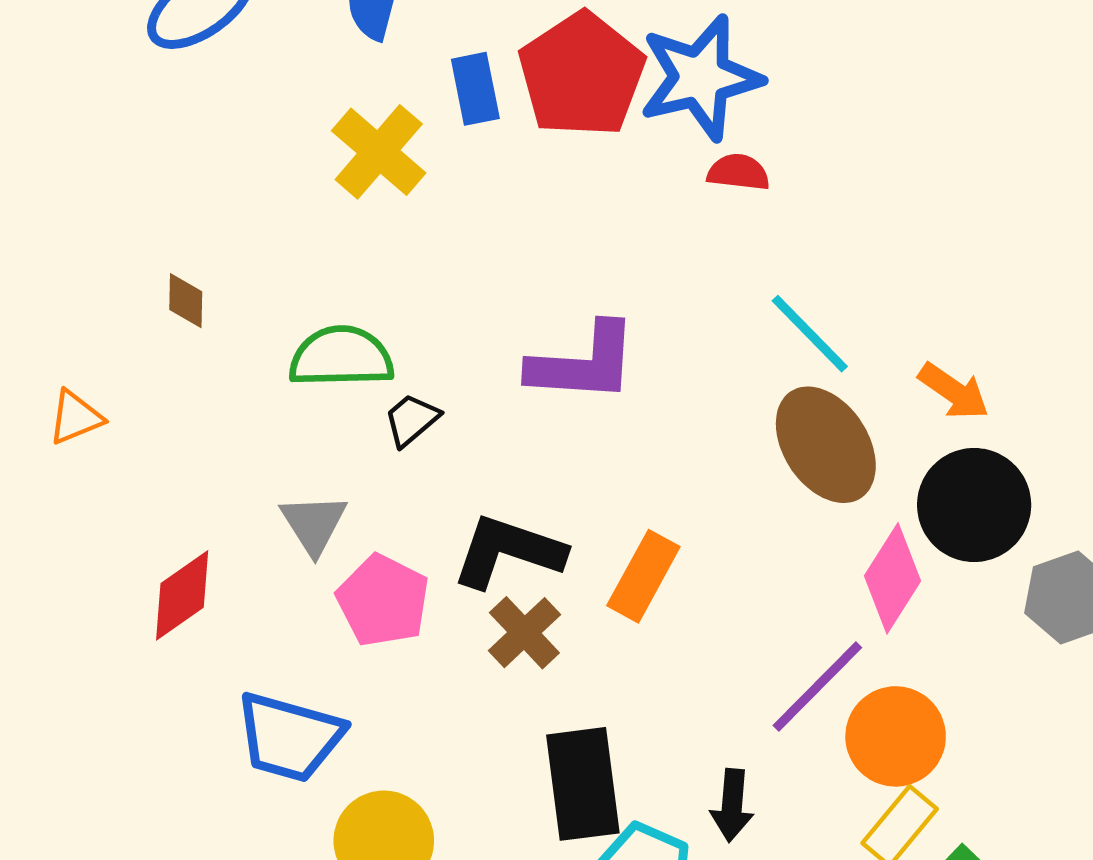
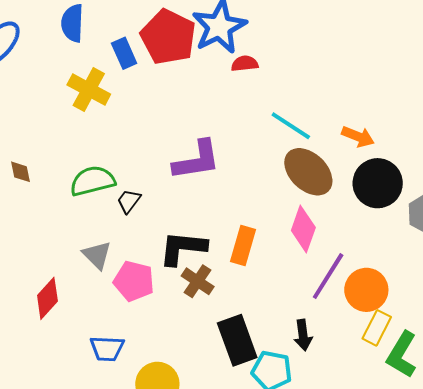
pink diamond: (893, 578) -> (303, 229), moved
blue trapezoid: (289, 737) -> (107, 349), size x0.7

